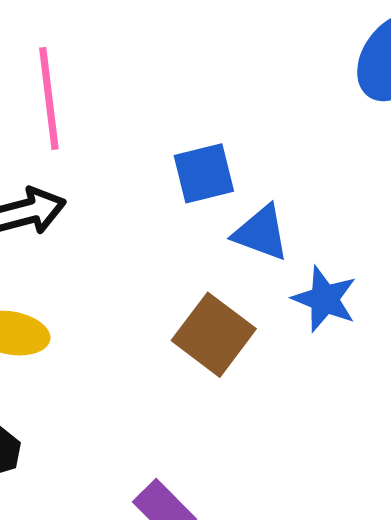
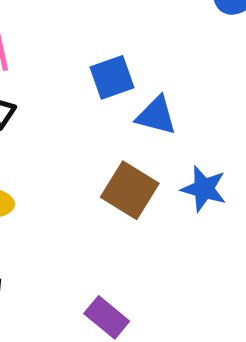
blue star: (325, 299) -> (204, 189), moved

